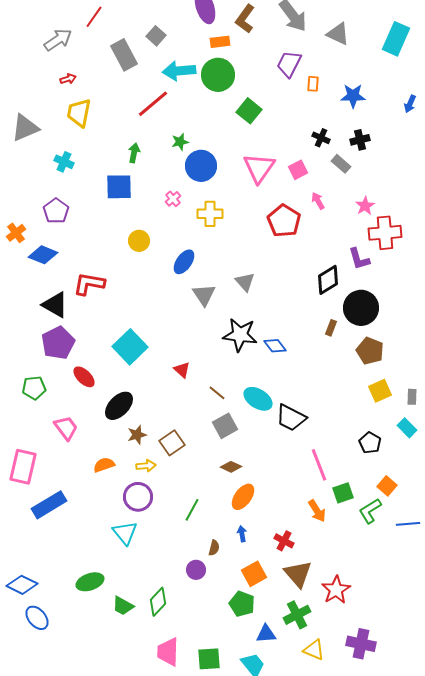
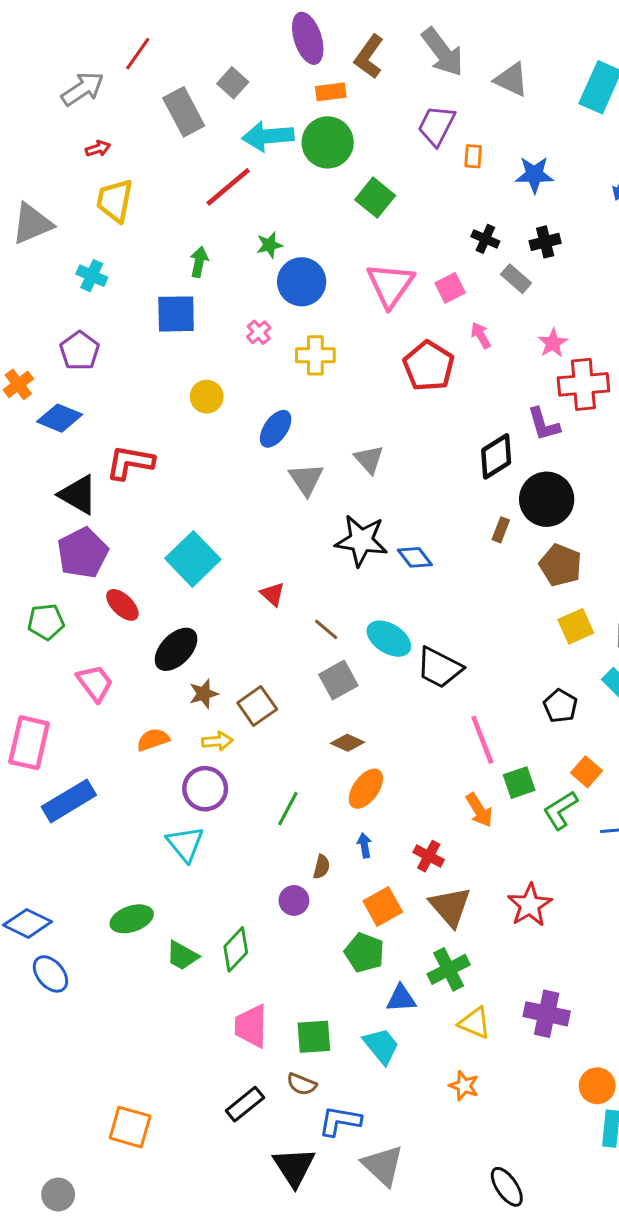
red star: (336, 590) -> (530, 905), moved

